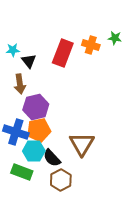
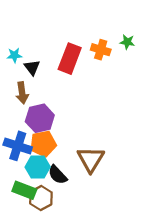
brown hexagon: (61, 180) -> (41, 198), moved

